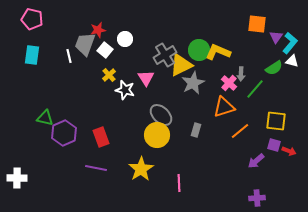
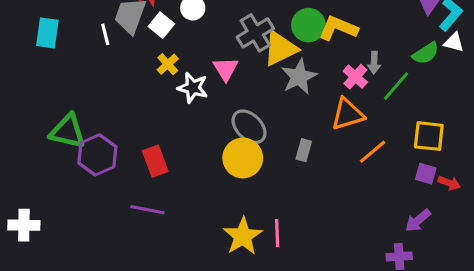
green triangle: (45, 118) -> (68, 131), size x1.4
purple arrow: (256, 161) -> (418, 221), moved
yellow star: (141, 169) -> (243, 236), moved

